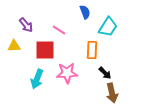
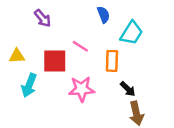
purple arrow: (26, 25) -> (43, 18), moved
pink line: (59, 30) -> (80, 46), moved
cyan arrow: (37, 79) -> (29, 85), moved

